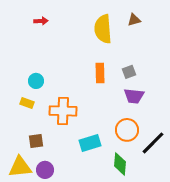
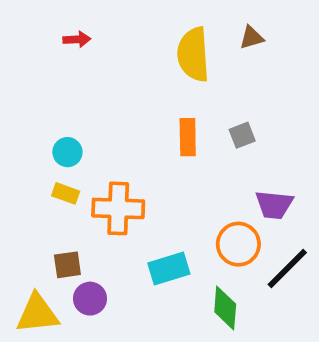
purple trapezoid: (134, 96) -> (274, 205), moved
yellow rectangle: (27, 103) -> (66, 193), moved
purple circle: (45, 170) -> (90, 299), moved

